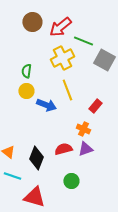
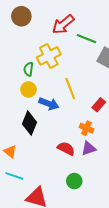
brown circle: (32, 22) -> (21, 16), moved
yellow cross: (62, 58) -> (49, 56), moved
red semicircle: (63, 149) -> (66, 149), turned 42
black diamond: (36, 158) -> (30, 123), moved

